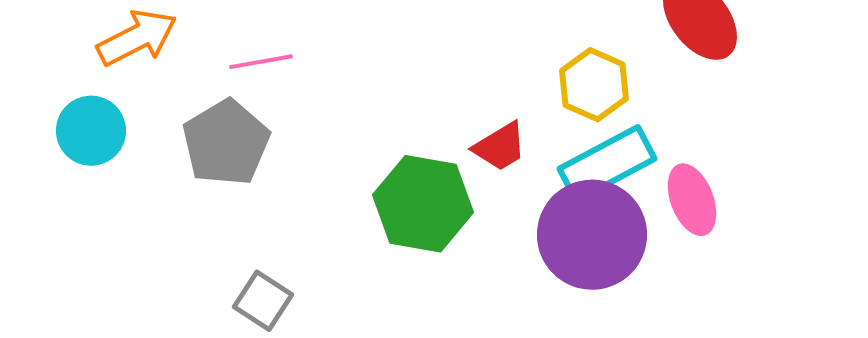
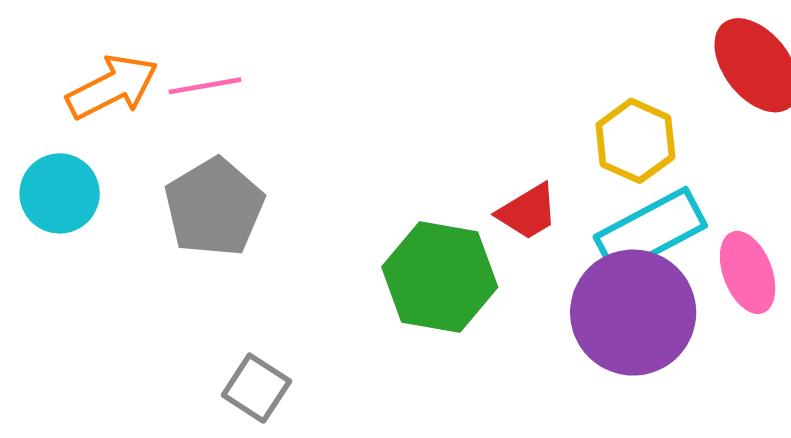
pink line: (261, 62) -> (205, 86), moved

